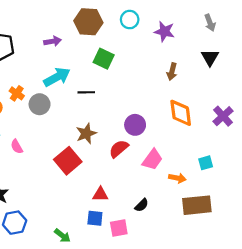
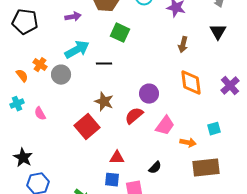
brown star: (86, 134) -> (104, 102), turned -30

